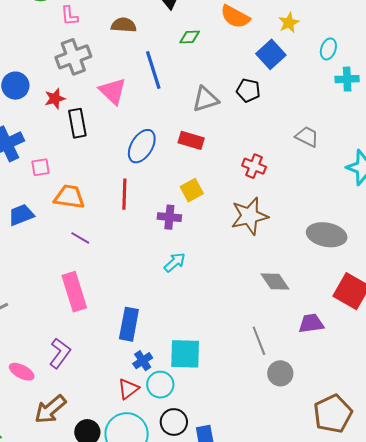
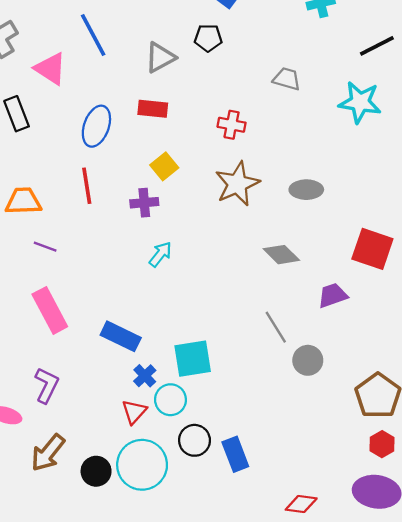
gray ellipse: (327, 235) -> (306, 190), moved, size x0.7
blue rectangle: (129, 324) -> (121, 336), turned -64

